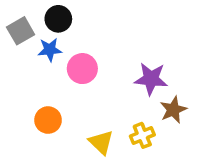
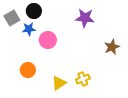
purple star: (151, 79) -> (85, 18), moved
brown star: (173, 110) -> (112, 47), moved
yellow triangle: (101, 142) -> (59, 83), turned 42

